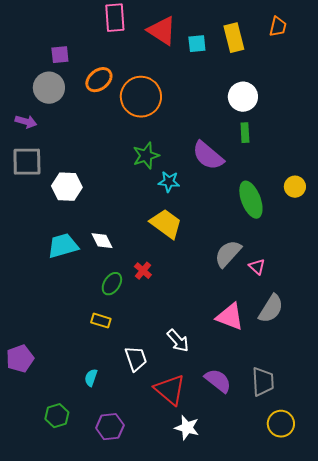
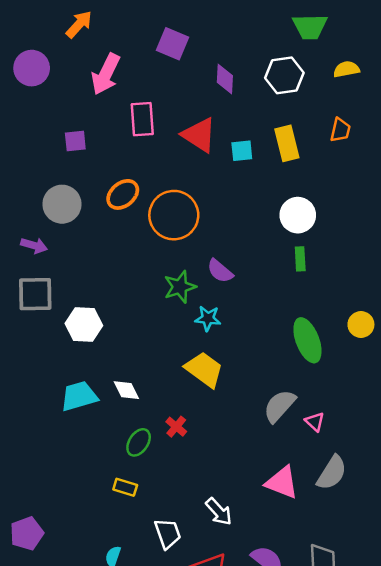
purple square: (60, 55) -> (75, 141), moved
purple semicircle: (208, 156) -> (220, 271), moved, size x0.7

